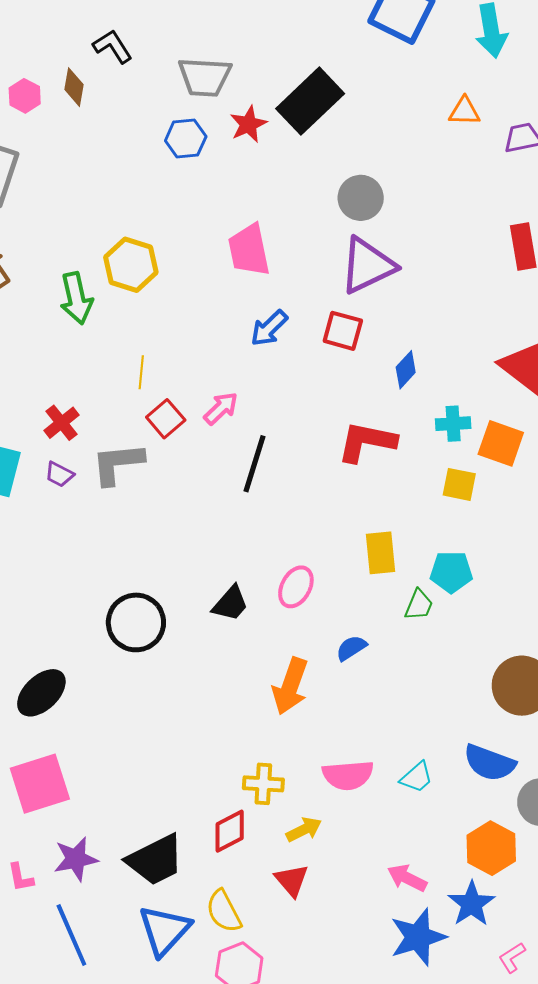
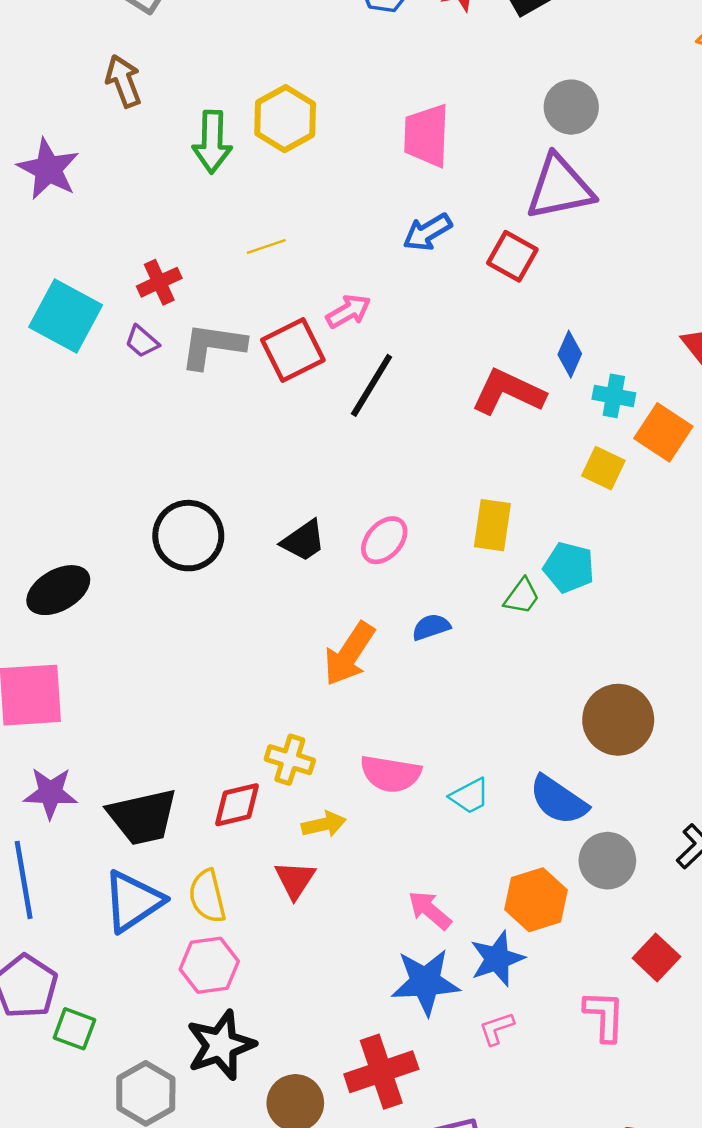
blue diamond: (406, 370) -> (570, 354), moved, turned -33
yellow line: (141, 372) -> (266, 246), turned 52
red square: (166, 419) -> (293, 350), moved, size x1.4
pink L-shape: (512, 958) -> (497, 1029), moved

